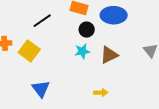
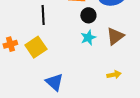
black line: (42, 21) -> (43, 15), turned -48
yellow square: (29, 51) -> (36, 47), turned 30

